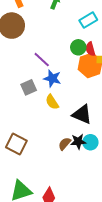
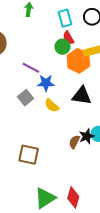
cyan rectangle: (88, 20) -> (65, 18), turned -60
red semicircle: (90, 49) -> (68, 38), moved
black triangle: (82, 114) -> (82, 96), moved

